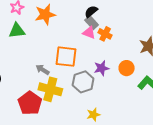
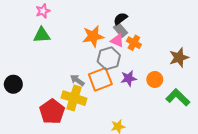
orange star: (45, 14) -> (93, 36), moved
orange square: (66, 57) -> (100, 79), moved, turned -30
gray arrow: (42, 70) -> (77, 80), moved
gray hexagon: (83, 82) -> (109, 58), moved

